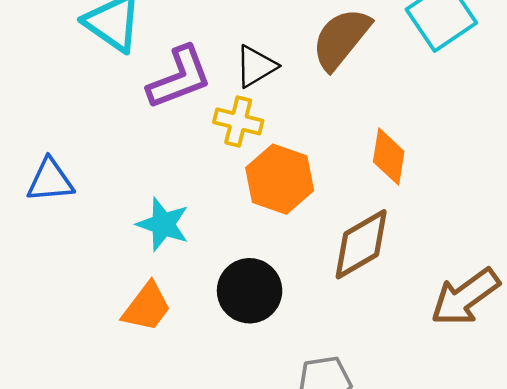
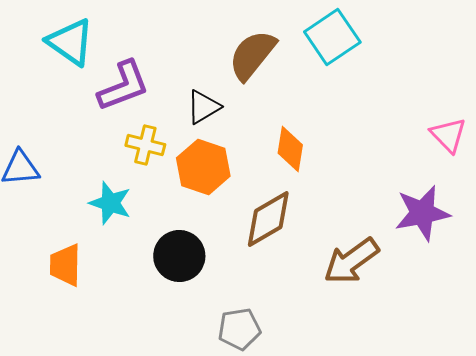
black triangle: (256, 66) -> (203, 107), moved
yellow cross: (238, 121) -> (145, 145), moved
orange trapezoid: (147, 307) -> (65, 265), moved, turned 144

